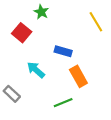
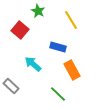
yellow line: (96, 22) -> (71, 20), moved
green line: (63, 103) -> (58, 94), turned 66

